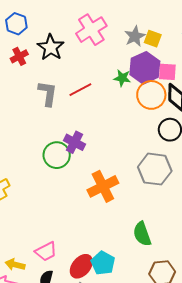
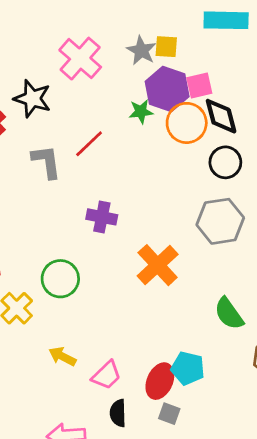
green circle: (57, 155) -> (60, 279), moved
yellow arrow: (15, 265) -> (62, 356), moved, turned 30

